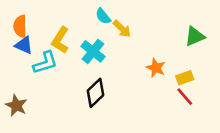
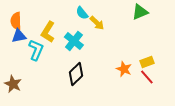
green triangle: (195, 36) -> (140, 12), moved
blue triangle: (24, 45) -> (19, 36), turned -35
cyan L-shape: (45, 63) -> (36, 50), turned -50
orange star: (156, 68) -> (124, 69), moved

